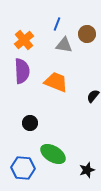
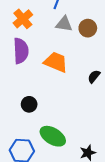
brown circle: (87, 34) -> (88, 28), moved

